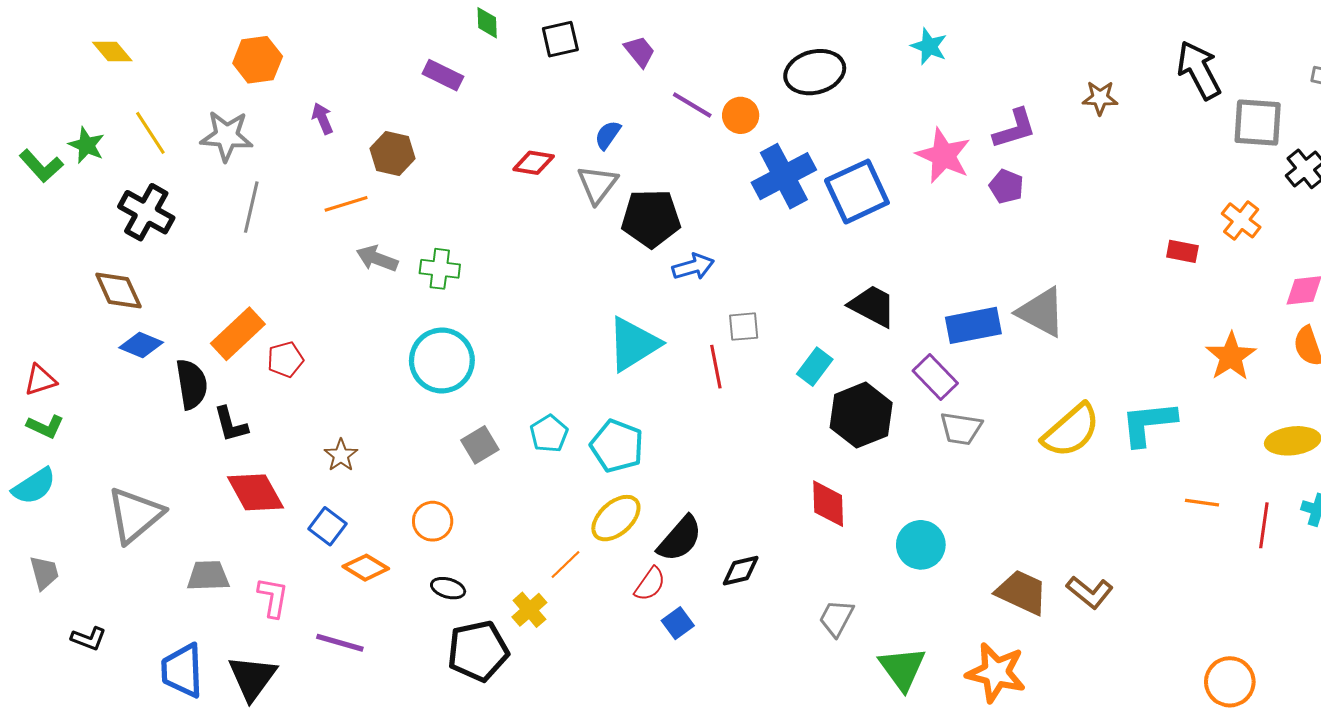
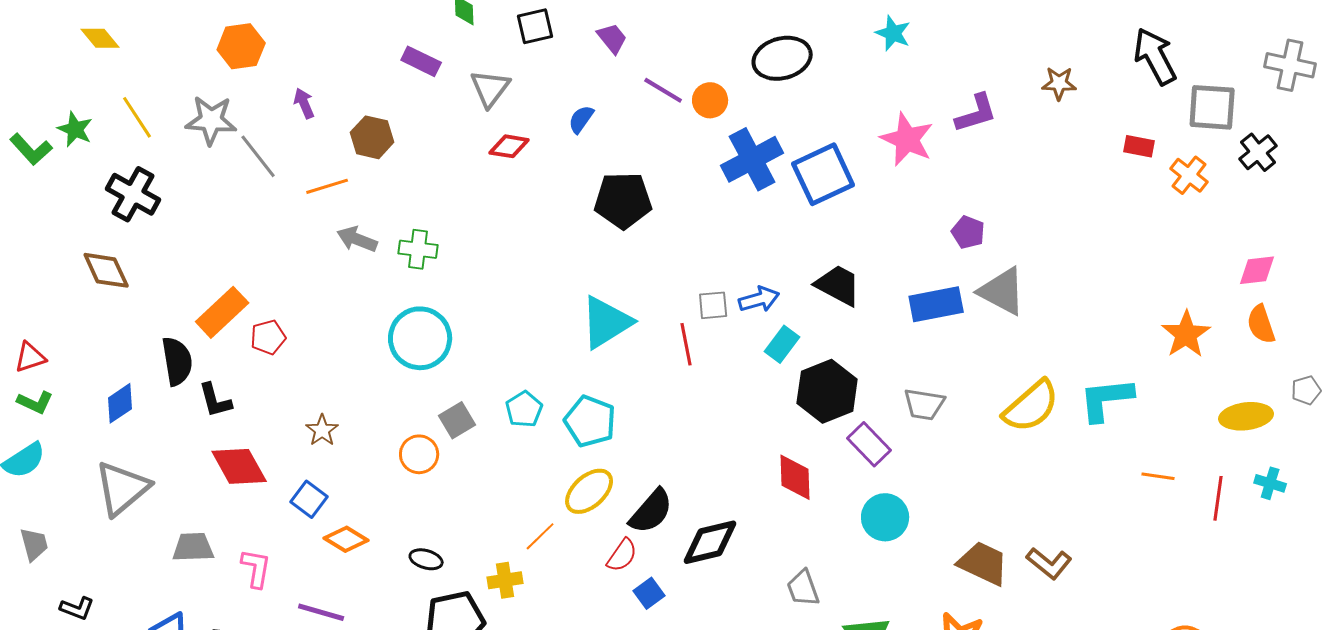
gray triangle: (597, 184) -> (490, 88), moved
purple pentagon: (1006, 186) -> (968, 232), moved
gray line: (251, 207) -> (258, 156), moved, turned -51
orange cross: (1241, 220) -> (1189, 175), moved
red rectangle: (1182, 251) -> (1139, 146), moved
blue arrow: (693, 267) -> (759, 299), moved
blue diamond: (141, 345) -> (120, 403), moved, turned -57
purple rectangle: (935, 377) -> (869, 444), moved
orange circle: (433, 521) -> (419, 454), moved
black diamond: (741, 571) -> (710, 542), size x1.5
yellow cross: (529, 610) -> (505, 580), turned 32
gray trapezoid: (836, 618) -> (803, 588), turned -48

